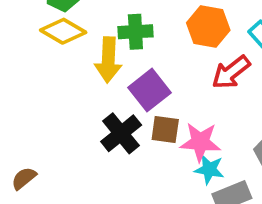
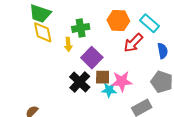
yellow diamond: (63, 31) -> (43, 32), turned 55
yellow arrow: (108, 60) -> (68, 44), size x0.6
cyan star: (209, 169) -> (109, 90), moved

